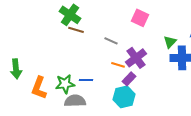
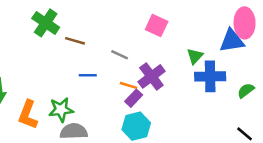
green cross: (70, 15) -> (46, 23), moved
purple rectangle: (129, 79) -> (134, 98), moved
blue line: (86, 80) -> (88, 75), moved

